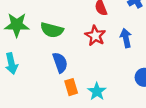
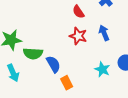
green semicircle: (52, 30) -> (33, 53), moved
cyan star: (97, 91) -> (102, 69), moved

